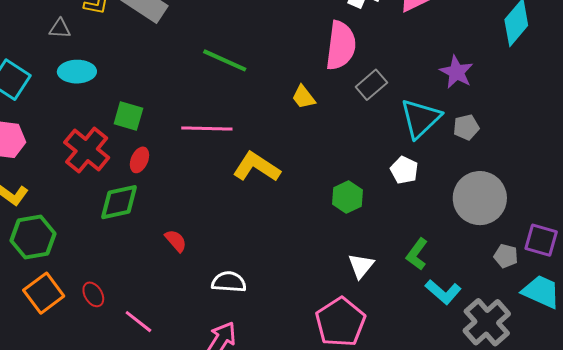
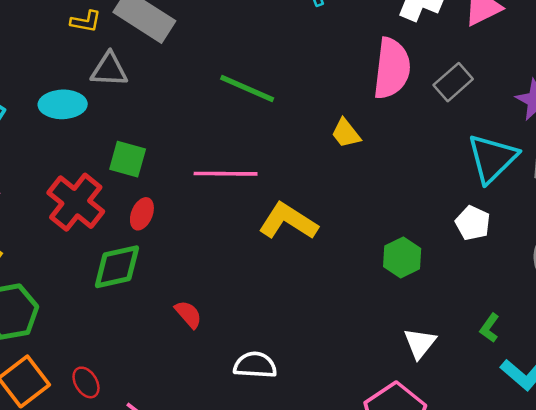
gray triangle: (60, 28) -> (109, 70), moved, size x1.4
gray rectangle: (371, 85) -> (453, 82), moved
green L-shape: (417, 254) -> (489, 328), size x0.7

